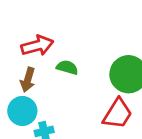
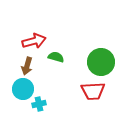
red trapezoid: (118, 114) -> (93, 91), turned 55

